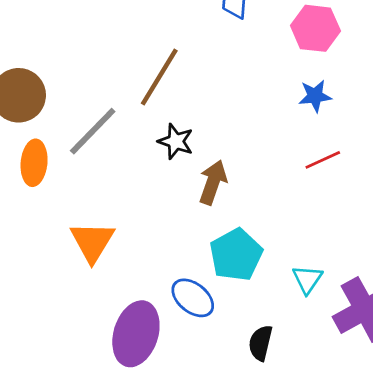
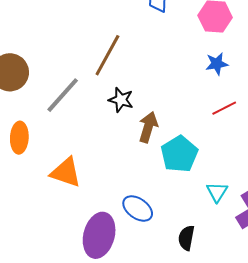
orange ellipse: (34, 163) -> (19, 138), moved
orange triangle: (92, 242) -> (66, 172), turned -40
cyan pentagon: (236, 255) -> (179, 154), moved

